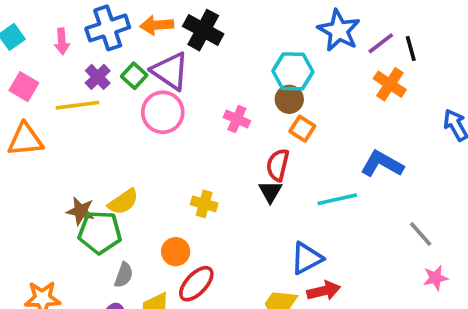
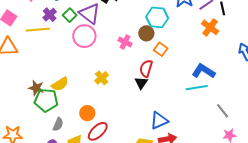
brown circle: (289, 99) -> (146, 33), moved
cyan line: (337, 199) -> (197, 88), moved
yellow cross: (204, 204) -> (102, 78), moved, turned 32

